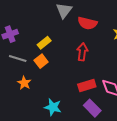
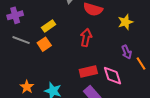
orange star: (24, 83) -> (27, 87), moved

